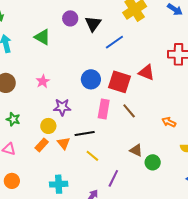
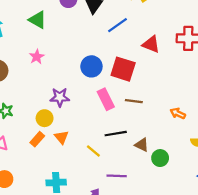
red triangle: (146, 72) -> (151, 44), moved
pink star: (43, 81) -> (37, 57), moved
pink rectangle: (104, 109) -> (106, 99), turned -36
brown line: (129, 111) -> (134, 101), turned -42
black line: (85, 134) -> (116, 134), moved
purple line: (113, 178) -> (117, 176), turned 66

